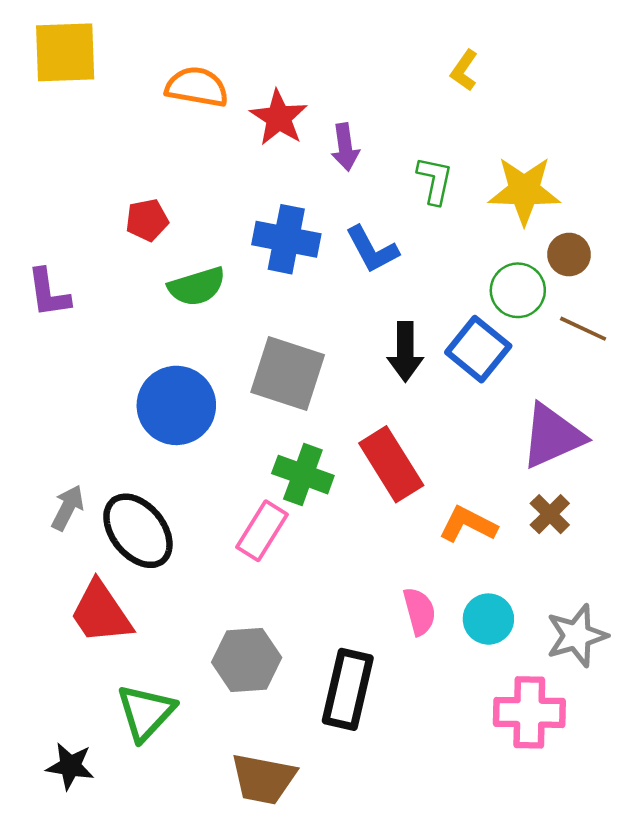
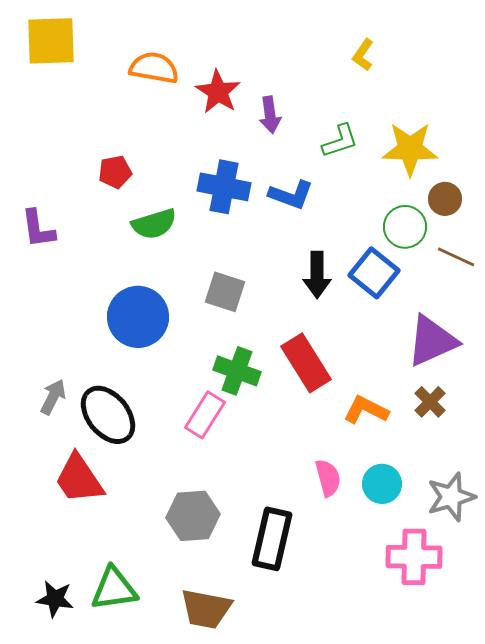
green L-shape: (435, 180) -> (340, 141), turned 60
blue L-shape: (372, 249) -> (291, 195), turned -42
gray square: (288, 373) -> (225, 292), size x0.7
green triangle: (146, 712) -> (114, 589), moved, turned 39

